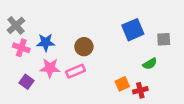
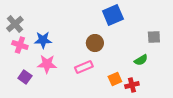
blue square: (133, 30) -> (113, 15), moved
brown circle: (84, 47) -> (95, 43), moved
pink rectangle: (75, 71) -> (84, 67), moved

